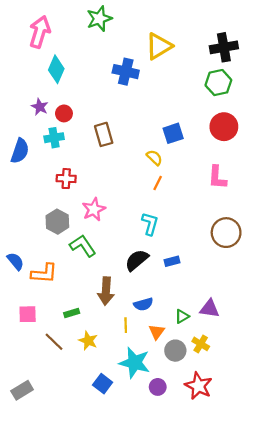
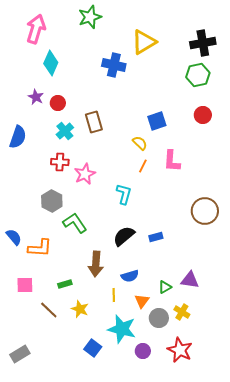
red circle: (224, 127) -> (203, 115), size x0.7
cyan cross: (54, 138) -> (65, 131), moved, turned -30
pink L-shape: (217, 177) -> (172, 161), moved
pink star: (94, 209) -> (85, 174), moved
cyan L-shape: (150, 224) -> (124, 194), moved

